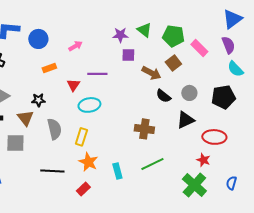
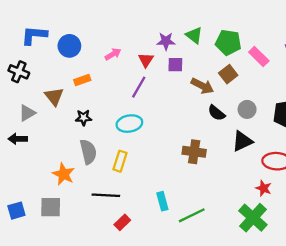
purple line: (97, 74) -> (139, 87), turned -60
red triangle: (73, 85) -> (146, 60), moved
black star: (38, 100) -> (84, 118), moved
brown triangle: (25, 118) -> (54, 96), moved
gray square: (15, 143) -> (51, 207), moved
orange star: (88, 162) -> (64, 174), moved
green line: (152, 164) -> (192, 215), moved
black line: (52, 171) -> (106, 195), moved

